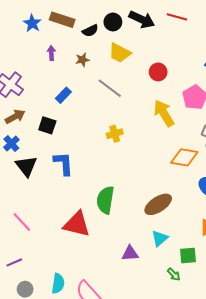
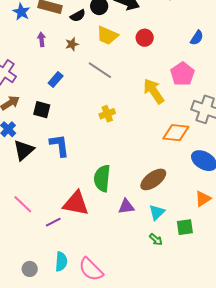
red circle: (158, 72) -> (145, 38), moved
black triangle: (26, 166) -> (24, 150), turned 30
purple triangle: (130, 253) -> (126, 207), moved
purple line: (14, 262) -> (53, 222), moved
green arrow: (174, 274) -> (156, 239), moved

